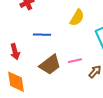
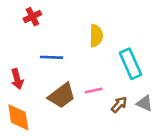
yellow semicircle: (77, 18) -> (96, 36), turned -30

